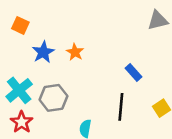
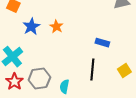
blue rectangle: (134, 73) -> (102, 43), turned -32
gray hexagon: (53, 98) -> (39, 79), moved

